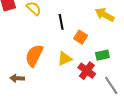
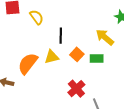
green rectangle: (102, 55) -> (97, 59), moved
yellow triangle: (65, 59) -> (52, 57), moved

